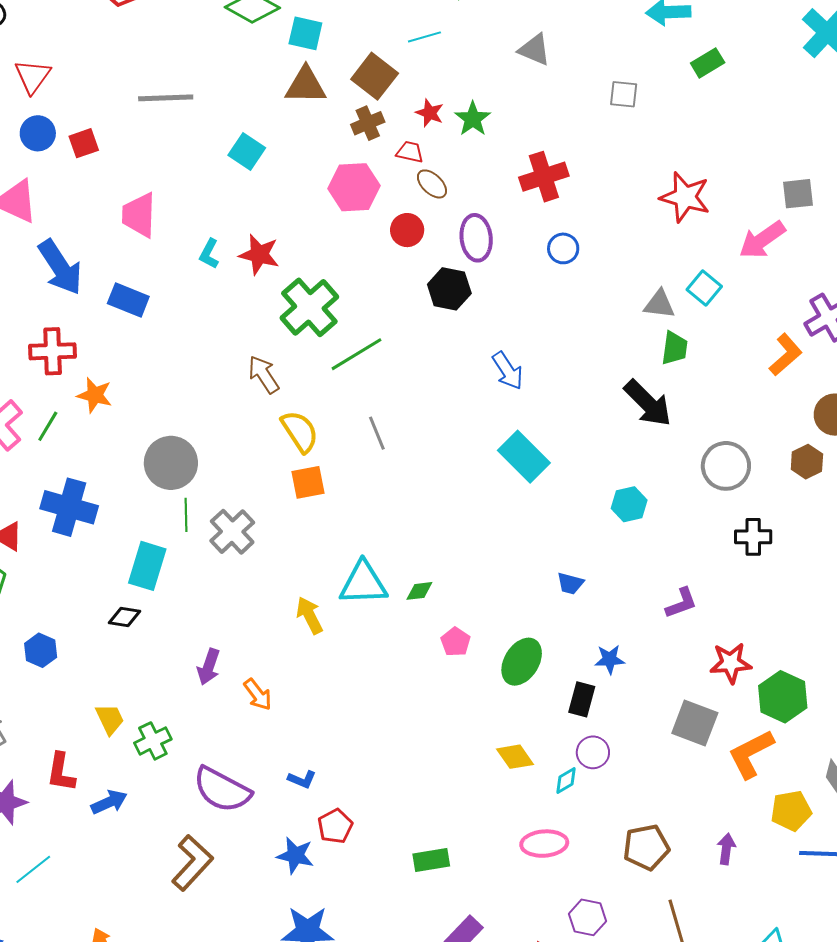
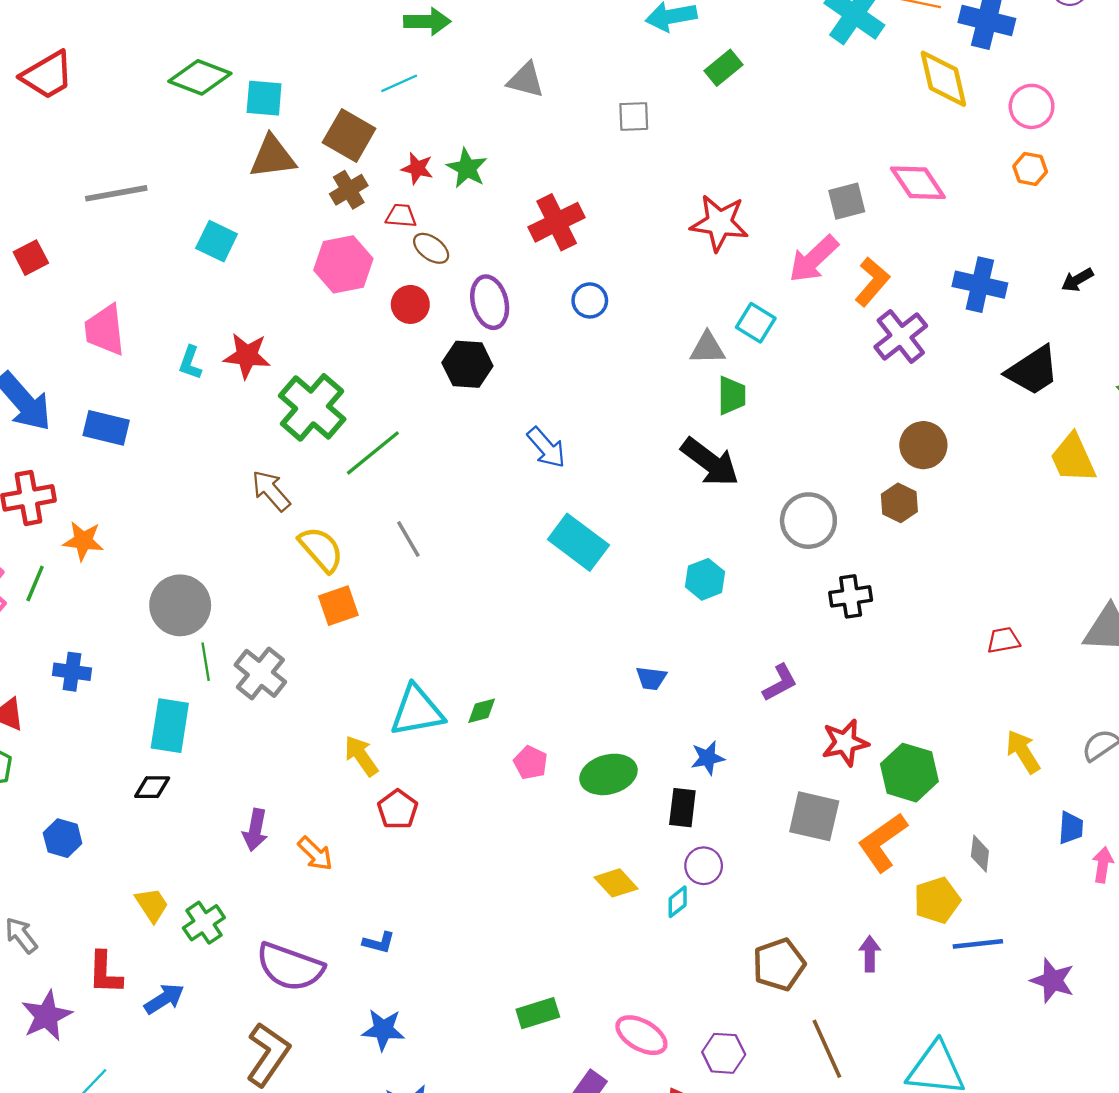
orange L-shape: (786, 355) -> (872, 282), moved
blue cross: (69, 507) -> (72, 672), size x0.6
green ellipse: (522, 662) -> (608, 774), turned 51
red pentagon: (335, 826) -> (398, 809), moved
pink ellipse: (544, 844) -> (641, 1035), moved, turned 42

